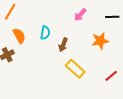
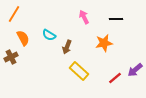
pink arrow: (80, 15) -> (84, 17), turned 112
cyan semicircle: (45, 33) -> (49, 35), turned 112

